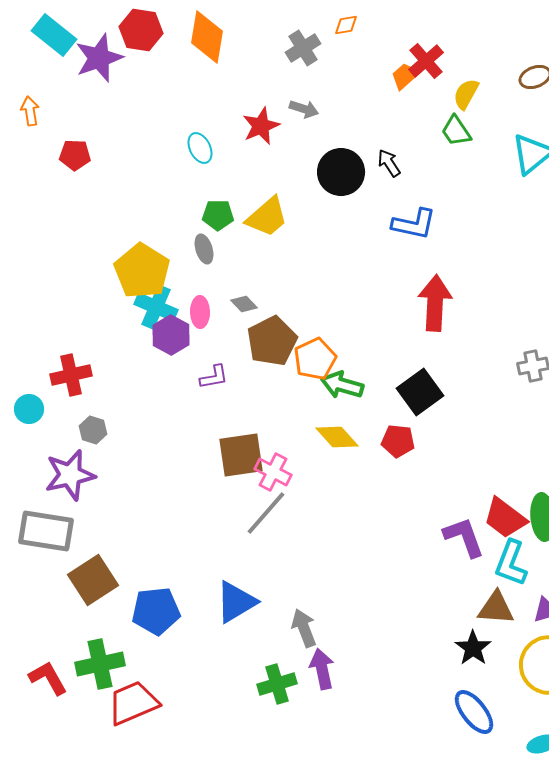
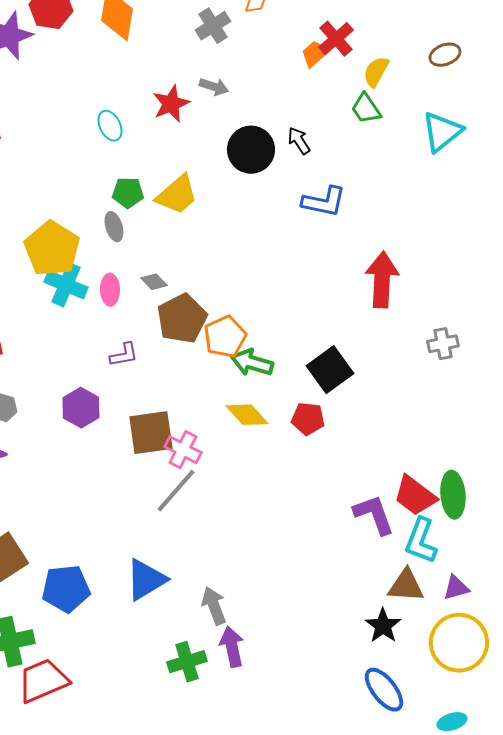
red arrow: (435, 303) -> (382, 280), moved
purple hexagon: (171, 335) -> (81, 408), moved

